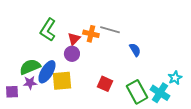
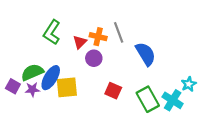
gray line: (110, 30) -> (119, 32), turned 54
blue semicircle: (135, 50) -> (146, 54), size x1.6
purple circle: (72, 54) -> (94, 58), moved
purple square: (12, 92) -> (13, 86), moved, turned 32

